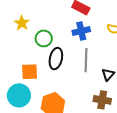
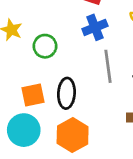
black ellipse: (56, 59) -> (66, 93), moved

